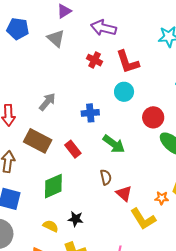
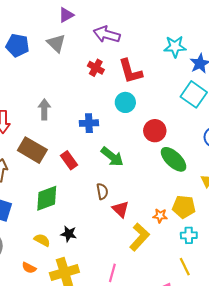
blue pentagon: (18, 29) -> (17, 45), moved
gray arrow: (47, 102) -> (44, 109), turned -42
yellow L-shape: (143, 219) -> (140, 237), turned -108

